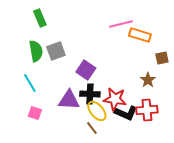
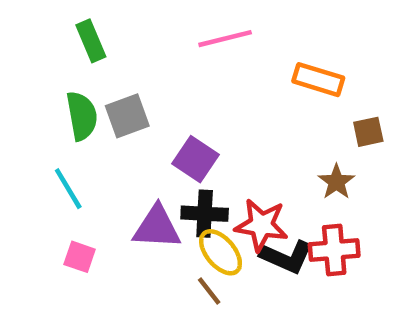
pink line: (121, 24) -> (225, 39), moved

